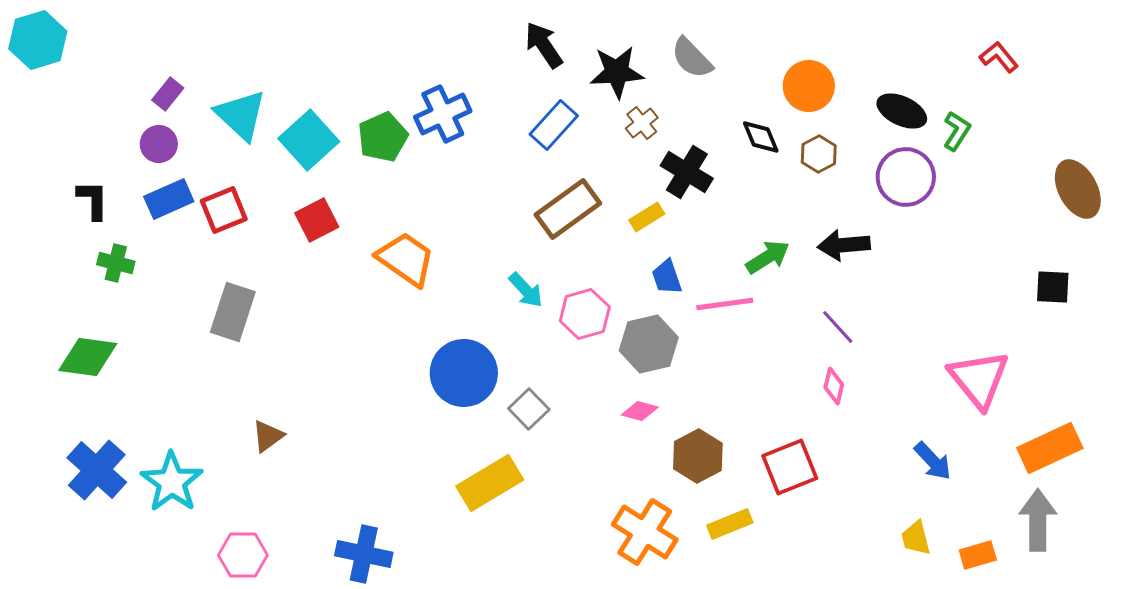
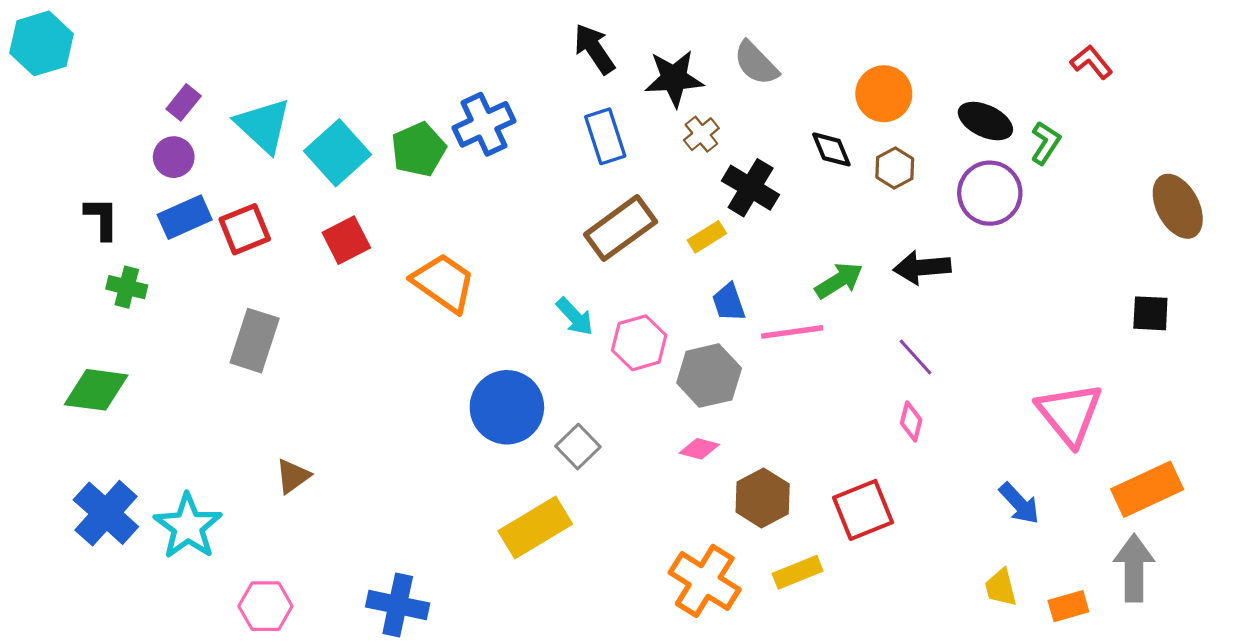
blue rectangle: (554, 125) -> (605, 136), turned -60

